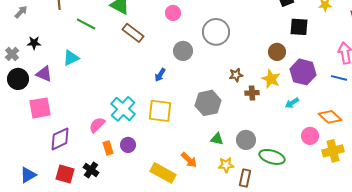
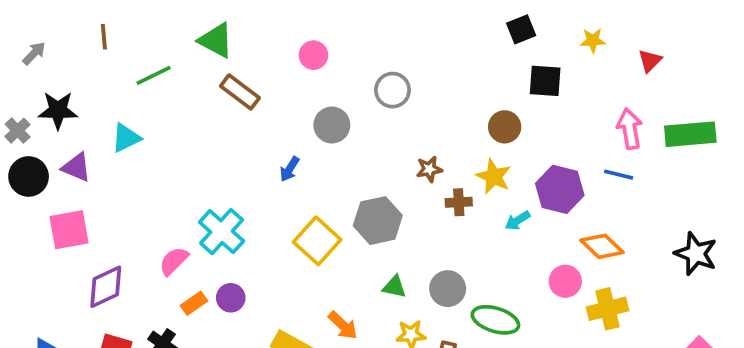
green line: (86, 24) -> (154, 75), turned -54
gray circle: (216, 32) -> (392, 90), size x0.7
black star: (34, 43) -> (58, 110), size x1.5
purple hexagon: (303, 72) -> (560, 189), moved
cyan arrow: (292, 103) -> (517, 221), moved
yellow square: (160, 111) -> (317, 241), moved, turned 35
orange rectangle: (108, 148) -> (194, 303), turned 72

